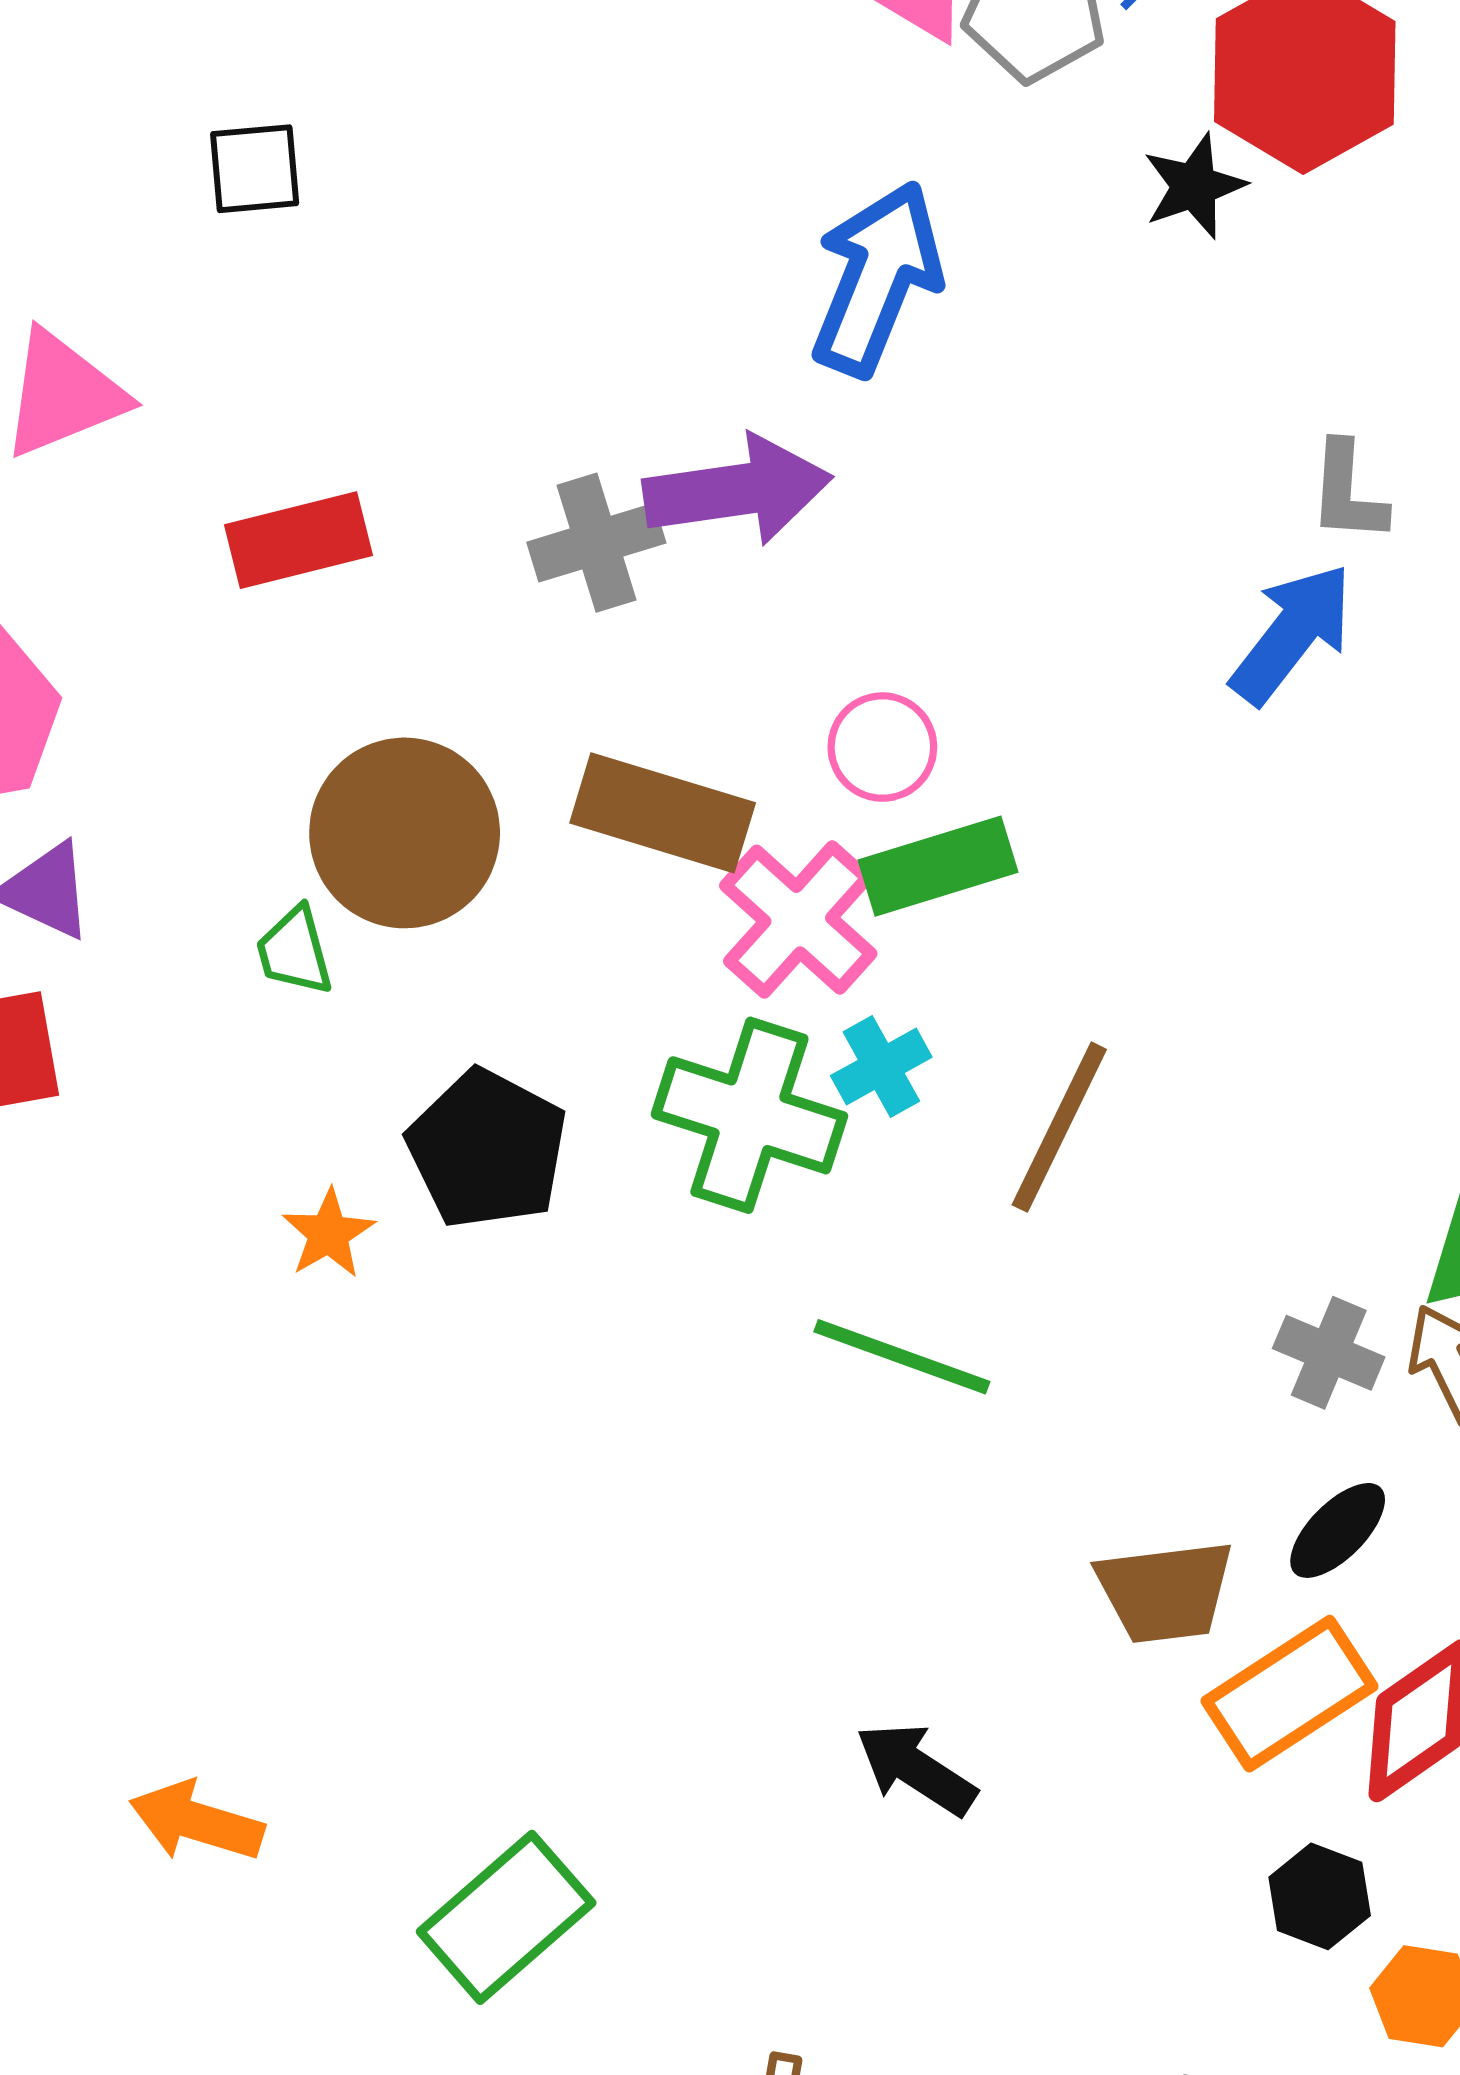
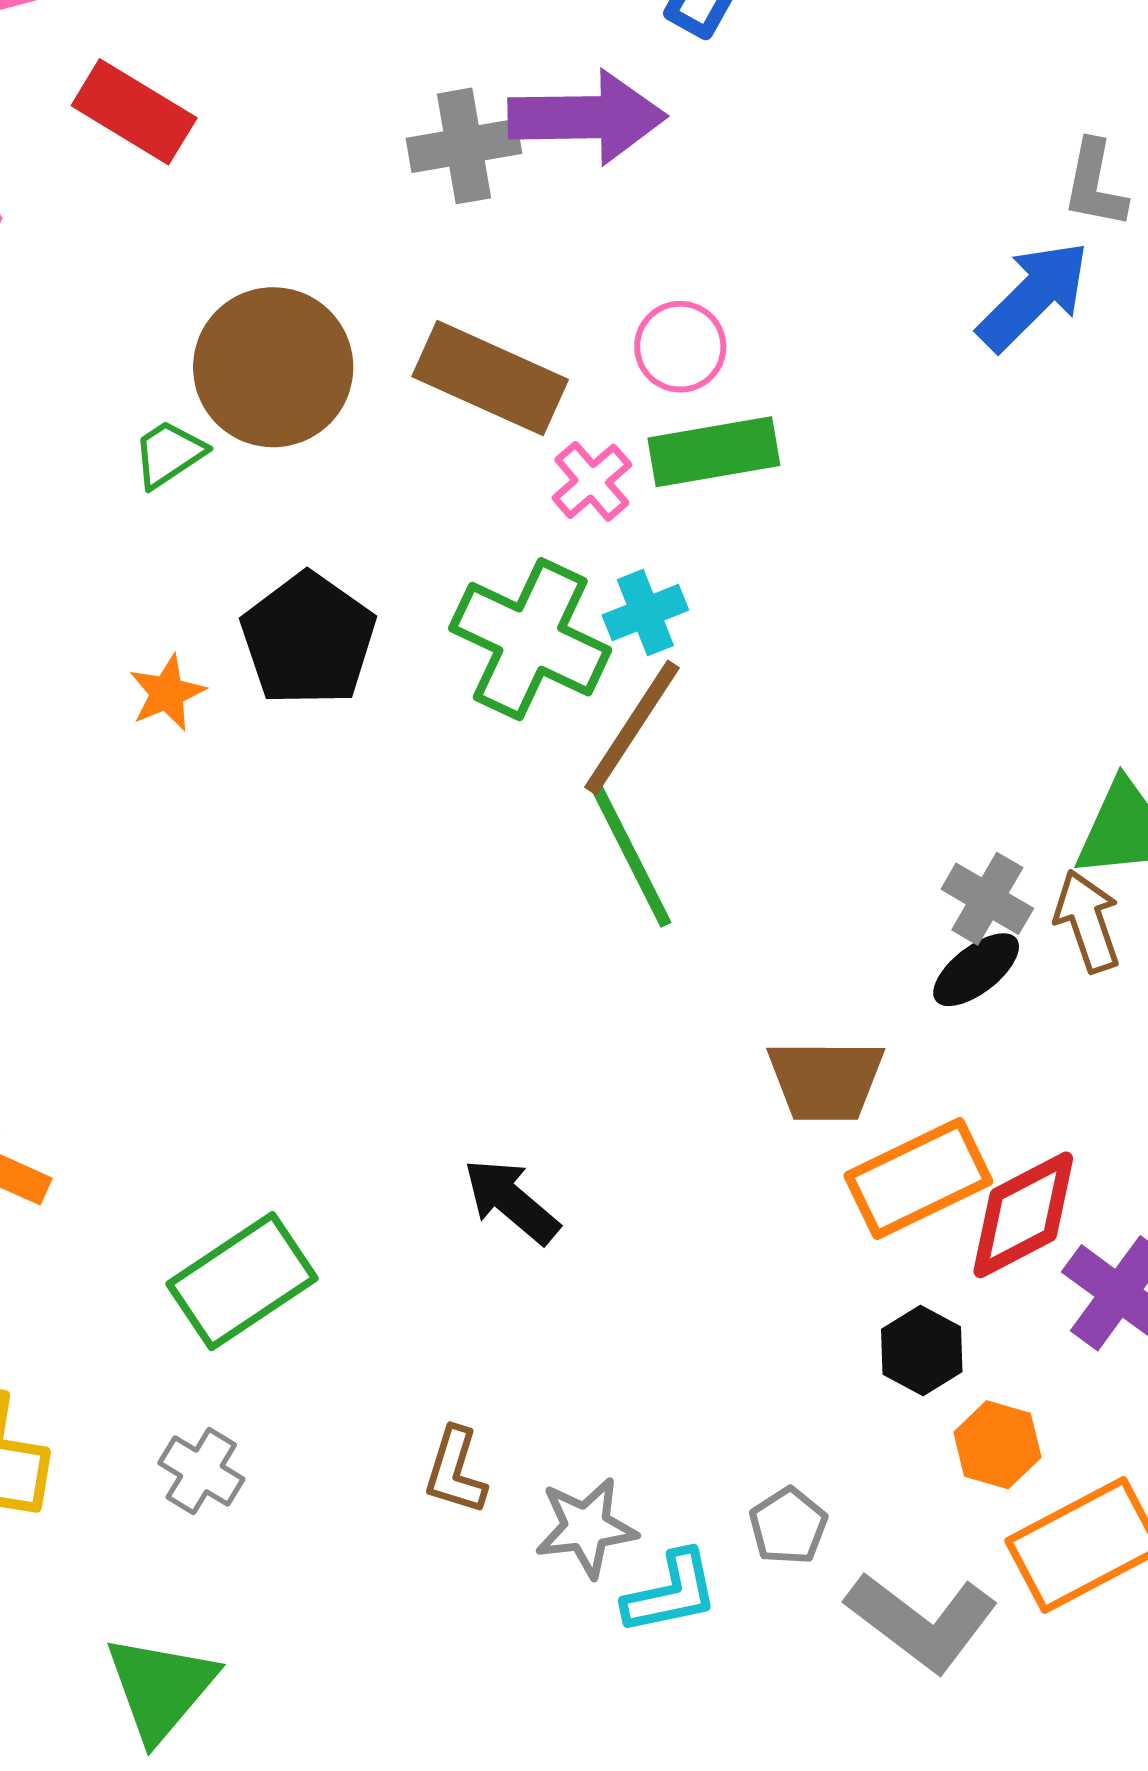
red rectangle: (299, 540) -> (134, 112), moved, turned 38
pink cross: (798, 920) -> (592, 481), size x0.6
green trapezoid: (294, 951) -> (169, 454), turned 64
brown line: (1059, 1127) -> (632, 727), moved
green line: (902, 1357) -> (631, 856), turned 36
black ellipse: (1338, 1530) -> (976, 970), moved
black arrow: (916, 1769) -> (511, 1201), moved

